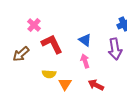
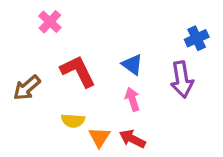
pink cross: (34, 25) -> (50, 22), moved
red arrow: (96, 85) -> (132, 139), moved

